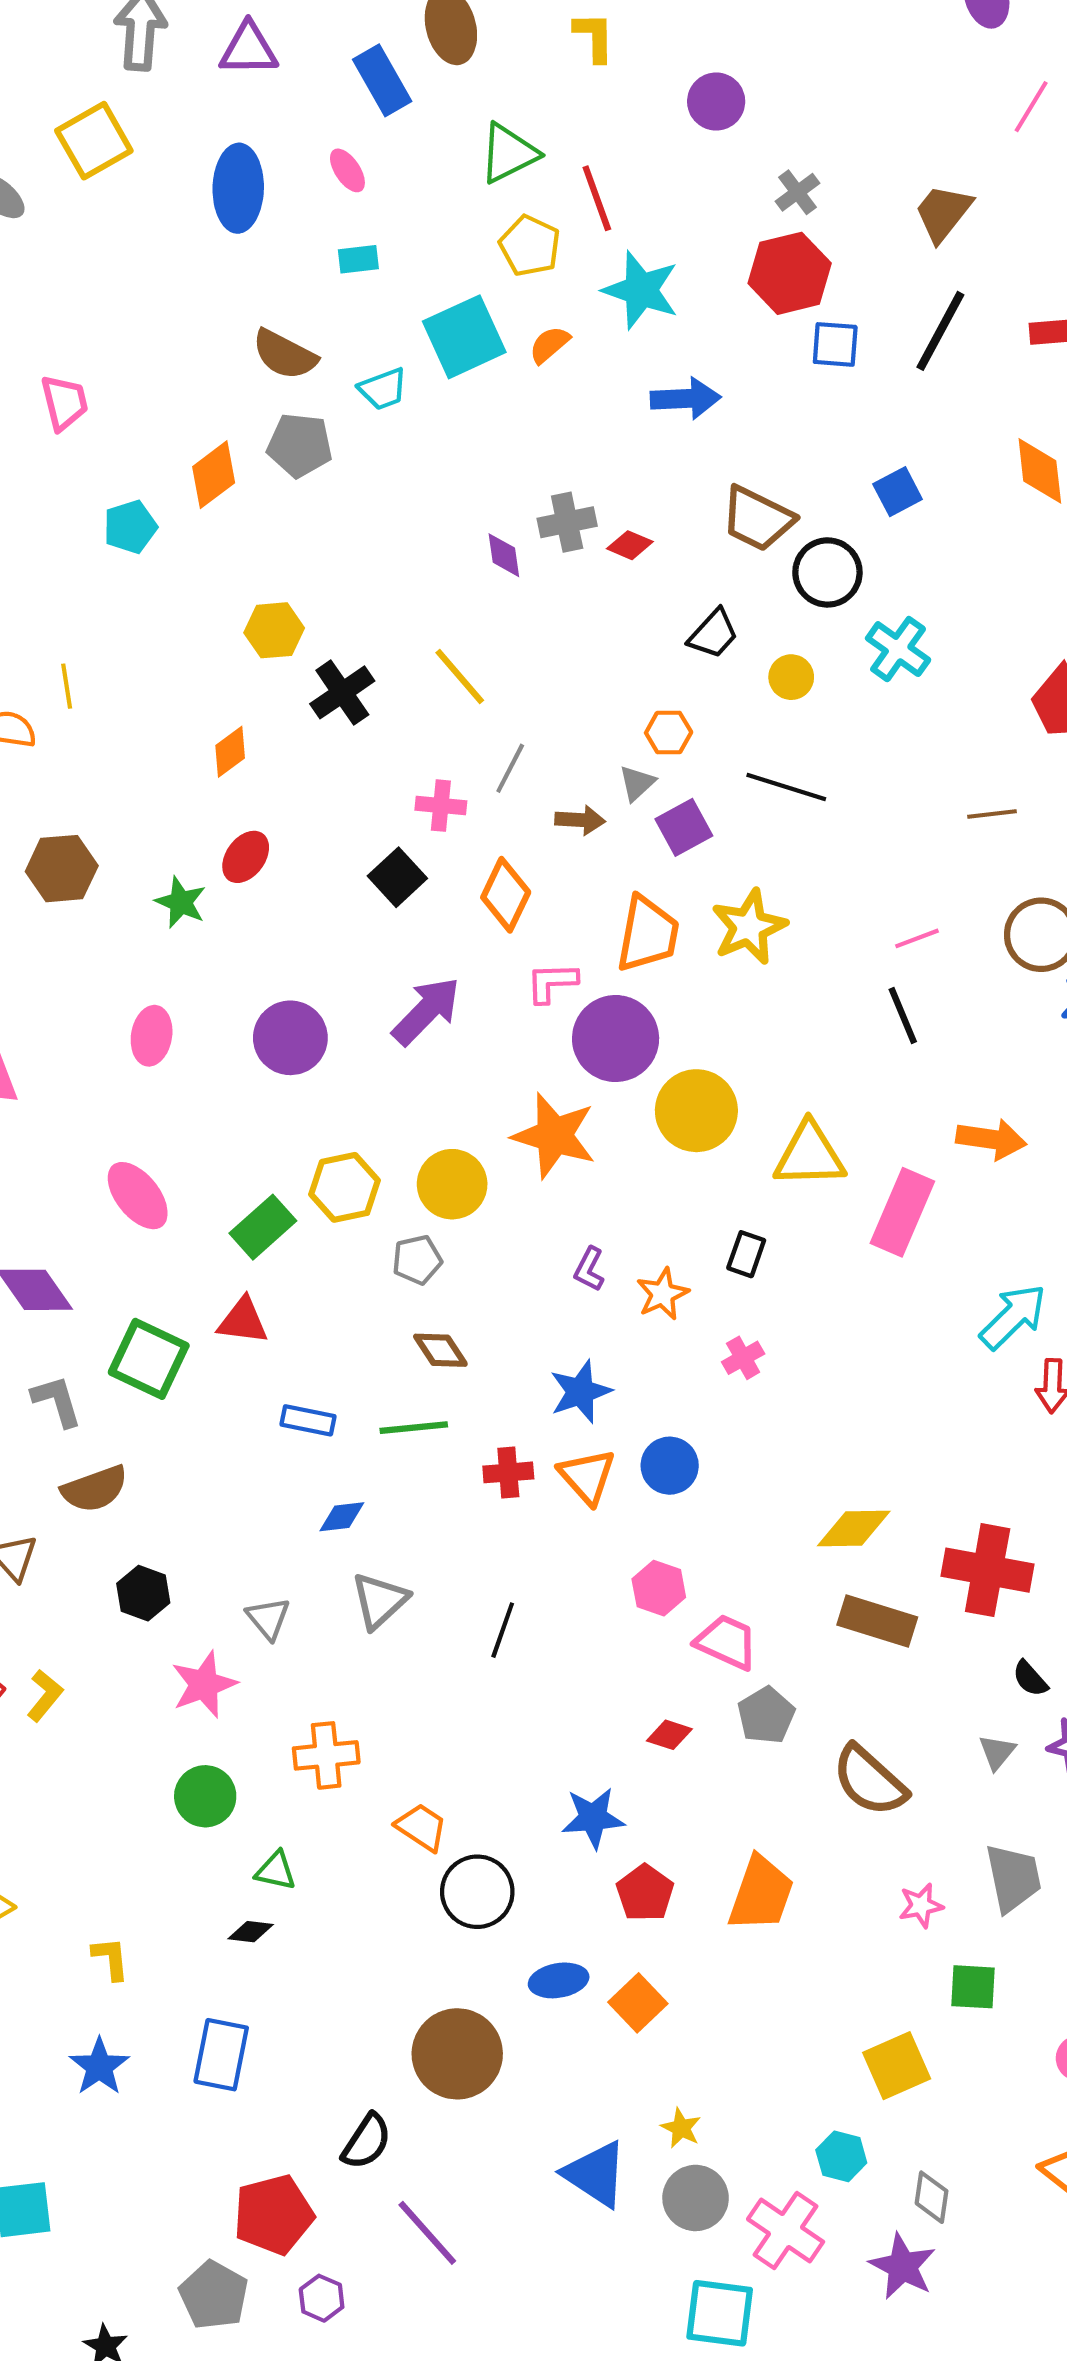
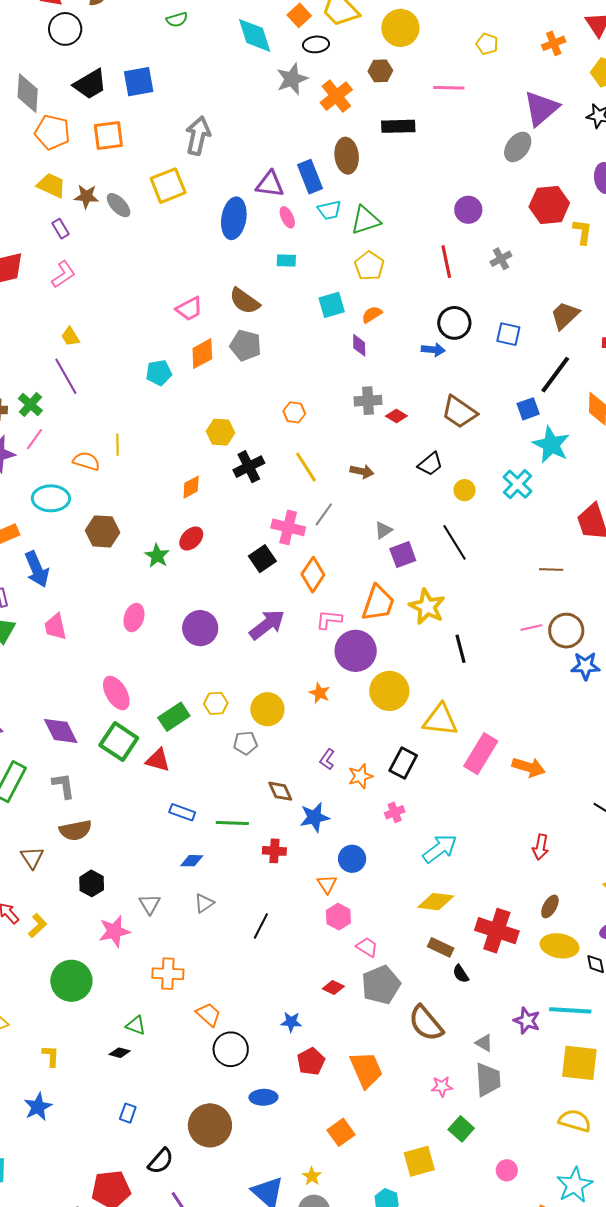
yellow L-shape: (594, 37) -> (583, 232), moved
purple triangle: (249, 49) -> (270, 184), moved
red line: (597, 198) -> (446, 262), moved
brown trapezoid: (943, 213) -> (565, 315), moved
red hexagon: (790, 273) -> (549, 205), moved
cyan star: (641, 290) -> (551, 445), moved
black line: (940, 331) -> (555, 375), moved
cyan square: (464, 337) -> (332, 305), size x0.7
cyan trapezoid: (383, 389) -> (329, 210), moved
blue arrow: (686, 399) -> (433, 350), size x0.7
pink trapezoid: (64, 403) -> (189, 309), moved, turned 68
purple diamond: (504, 555) -> (359, 345), moved
black circle: (827, 572) -> (454, 323), moved
orange hexagon: (669, 733) -> (294, 412), moved
black line: (786, 787) -> (455, 542), turned 33
pink cross: (441, 806) -> (288, 527), size x1.4
brown arrow: (580, 820) -> (362, 471), moved
yellow star: (749, 927) -> (427, 607), turned -30
pink line: (917, 938) -> (531, 628), moved
black line: (903, 1015) -> (461, 649), moved
orange star: (554, 1136) -> (320, 693), size x0.5
orange arrow: (991, 1139) -> (529, 767), moved
yellow hexagon: (345, 1187) -> (216, 703), size x0.7
black rectangle: (746, 1254) -> (403, 763), size x1.4
cyan arrow: (1013, 1317) -> (440, 849), moved
brown diamond: (440, 1350) -> (280, 791), moved
green square: (149, 1359) -> (119, 742), moved
orange triangle: (587, 1476) -> (327, 884), moved, size x0.7
gray triangle: (380, 1601) -> (204, 903), size x0.7
brown rectangle: (877, 1621) -> (441, 947), size x0.7
pink trapezoid: (727, 1642) -> (367, 947), size x0.7
black semicircle: (1030, 1679) -> (461, 974), moved
gray pentagon: (766, 1715) -> (381, 985), size x1.4
gray triangle: (997, 1752) -> (484, 1043), moved, turned -48
green circle: (205, 1796) -> (71, 981), moved, size x1.4
blue star: (593, 1818) -> (291, 1022), size x0.7
orange trapezoid: (761, 1894) -> (366, 1070), turned -51
green square: (973, 1987) -> (461, 1129), turned 30
orange square: (638, 2003) -> (341, 1132), moved
blue rectangle: (221, 2055) -> (128, 1113), moved, size x0.6

